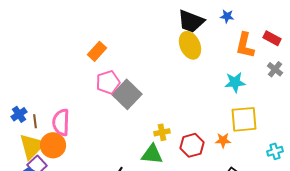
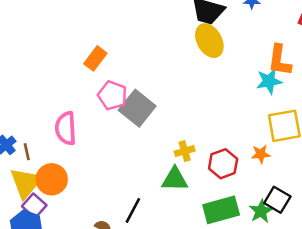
orange L-shape: (245, 45) -> (280, 60), moved
pink pentagon: (108, 82) -> (112, 95), turned -30
pink semicircle: (61, 122) -> (66, 128), moved

